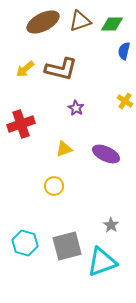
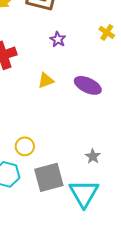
yellow circle: (54, 186) -> (25, 146), moved
cyan triangle: (102, 262) -> (84, 193), turned -40

